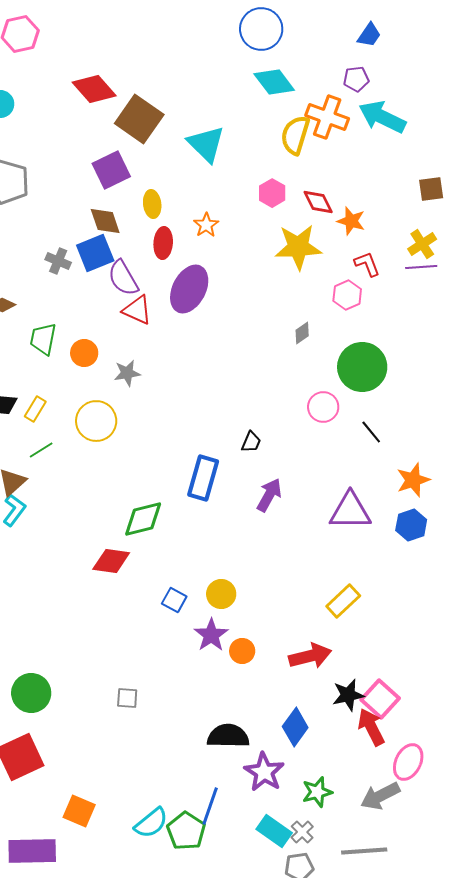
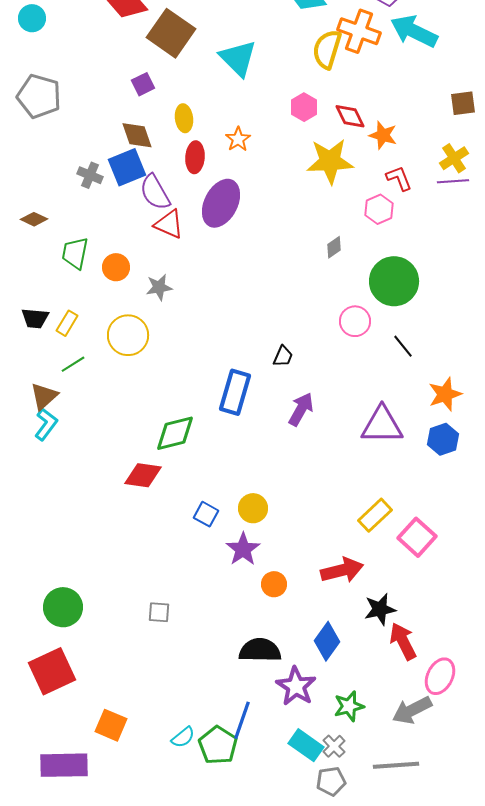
purple square: (111, 170) -> (143, 84), size x0.6
orange circle: (242, 651) -> (274, 584), moved
pink square: (380, 699) -> (417, 537), moved
cyan semicircle: (151, 823) -> (183, 737), size x0.7

